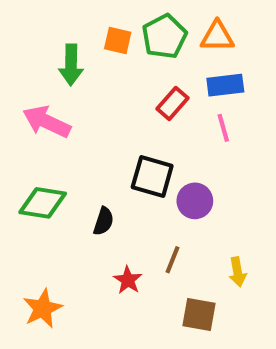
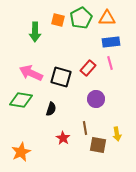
red rectangle: (173, 103) -> (88, 68), moved
pink arrow: (47, 122) -> (31, 73), moved
black square: (152, 177) -> (61, 77), moved
brown line: (173, 260) -> (85, 128), turned -32
brown square: (199, 315) -> (98, 145), moved

